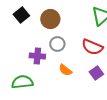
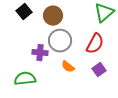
gray circle: (57, 44) -> (60, 41), size x1.5
red semicircle: (92, 47) -> (95, 44), turned -85

